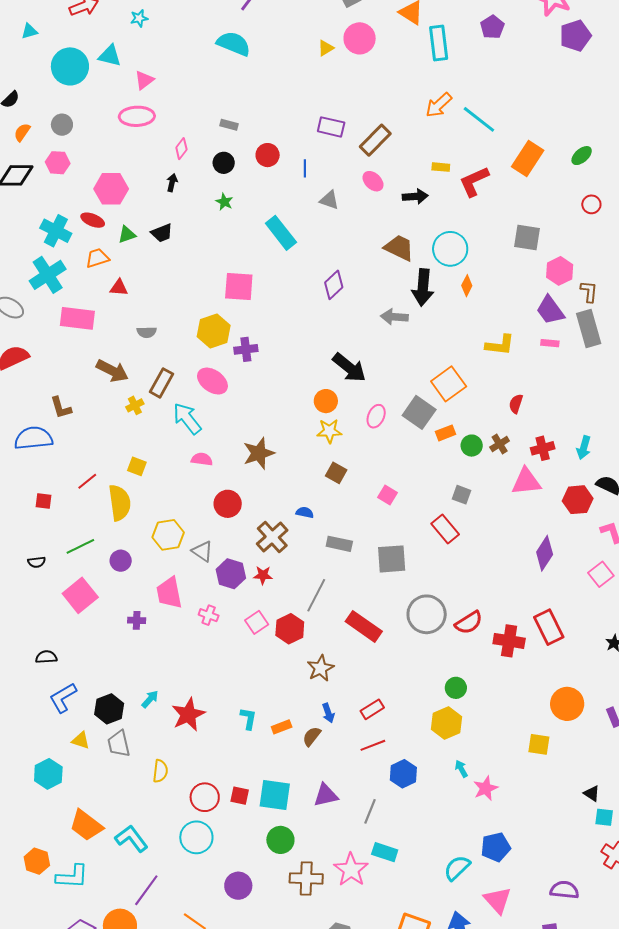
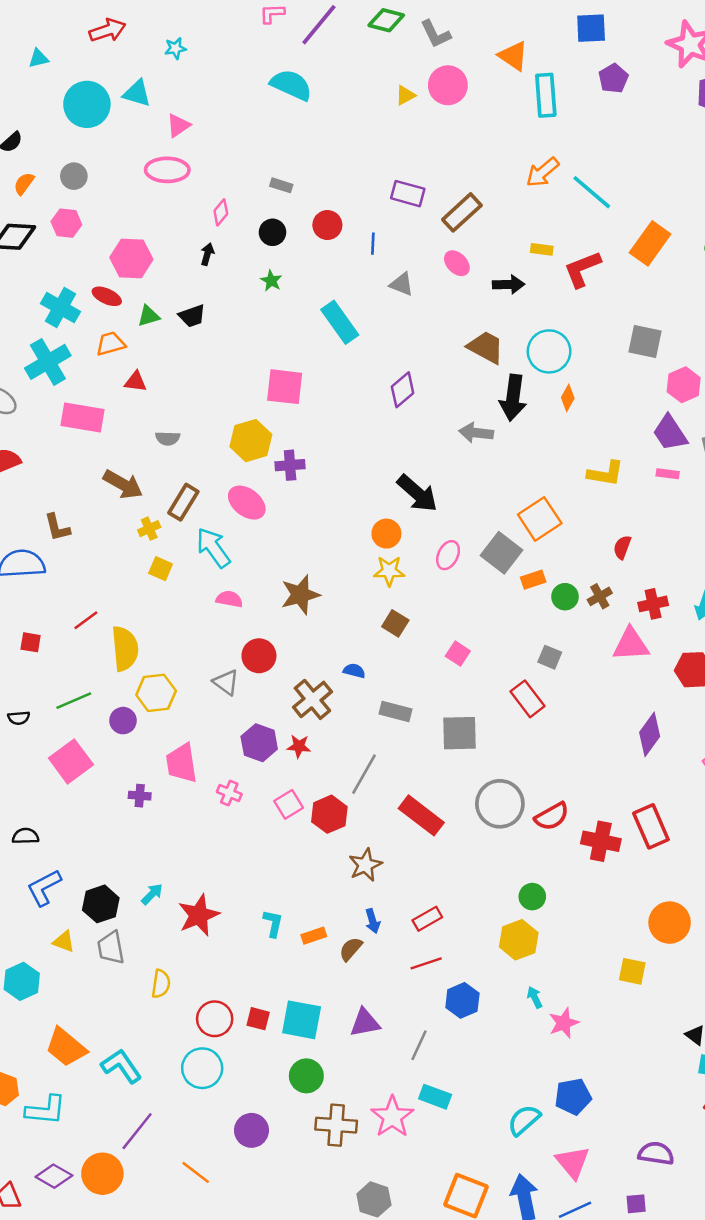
yellow square: (137, 466) -> (161, 569), moved
yellow hexagon: (168, 535) -> (156, 693), moved
gray triangle: (202, 551) -> (226, 682), moved

